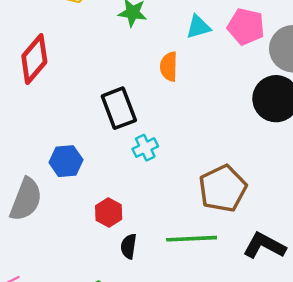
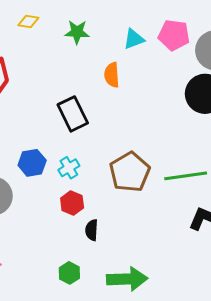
cyan cross: (145, 148) -> (69, 168), moved
brown pentagon: (223, 189) -> (130, 172), moved
green line: (192, 239) -> (186, 176), moved

